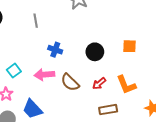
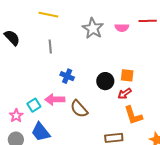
orange square: (129, 46) -> (127, 75), moved
cyan square: (14, 71) -> (34, 105), moved
red arrow: (99, 83) -> (125, 94), moved

